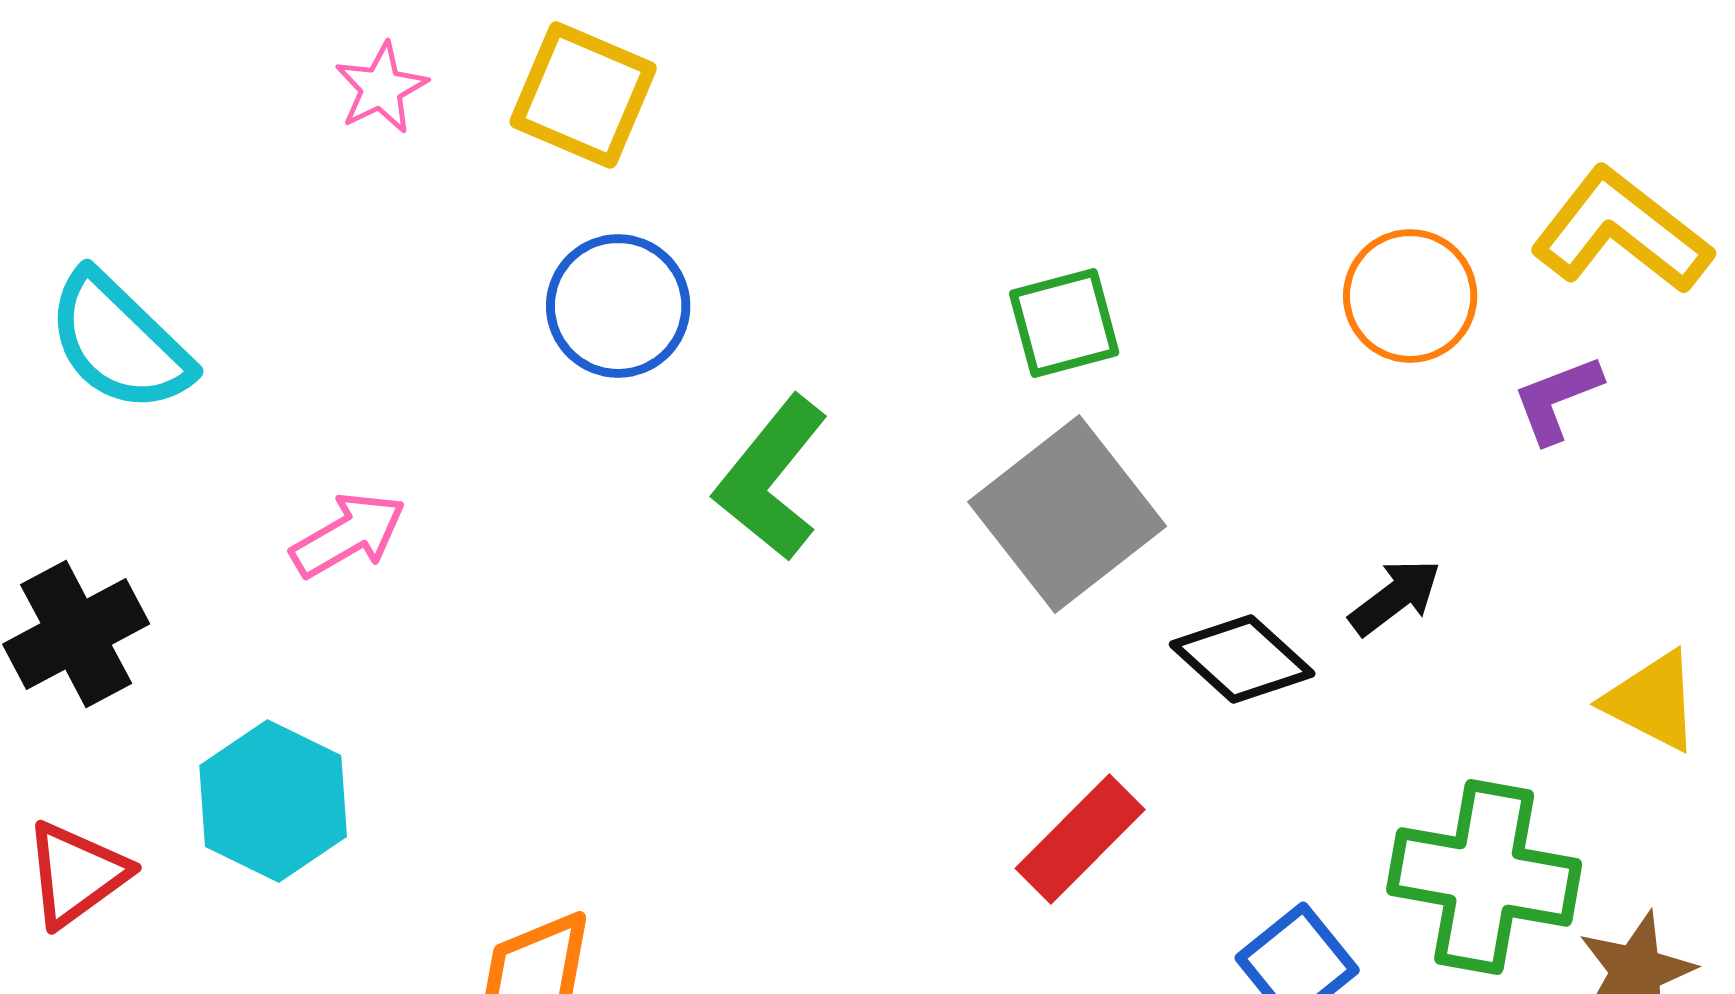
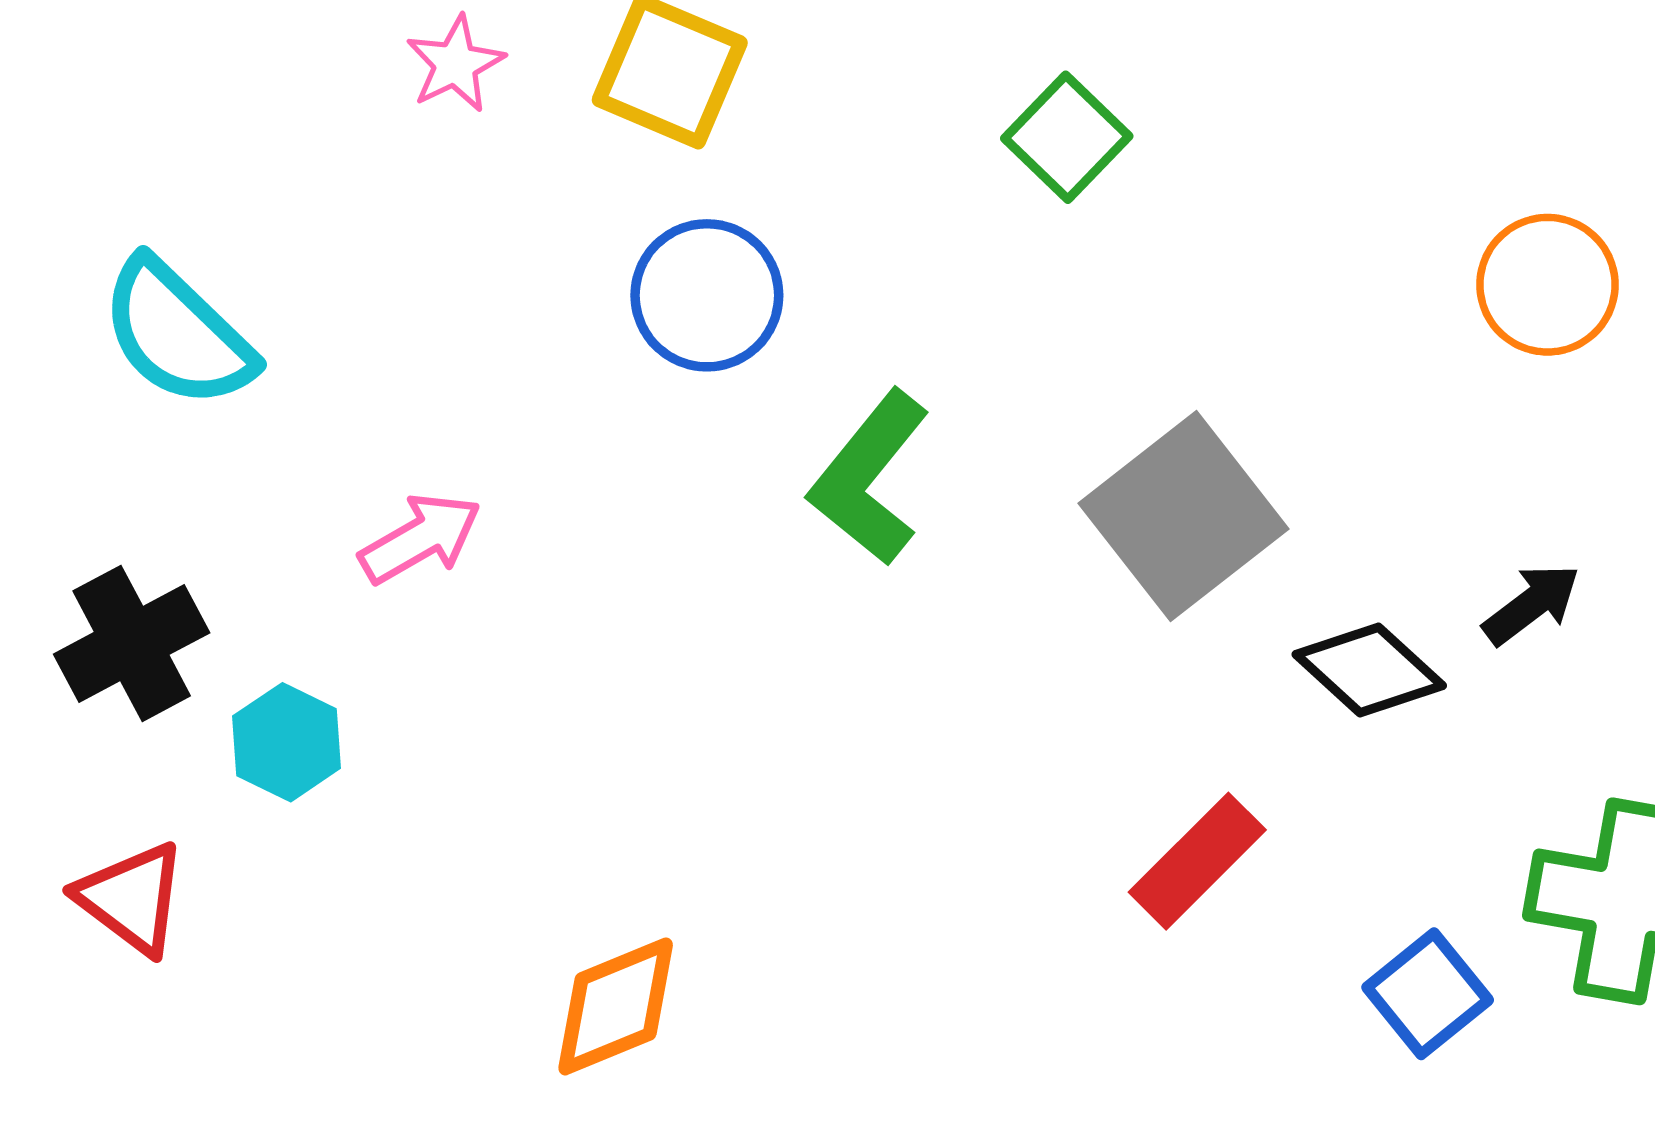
green square: (1064, 323) -> (1067, 137), moved, turned -31
cyan hexagon: (273, 801) -> (287, 742), moved, size x0.7
red triangle: (76, 874) -> (132, 898), turned -47

